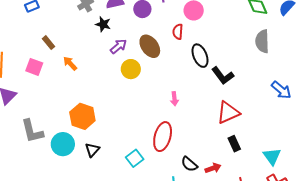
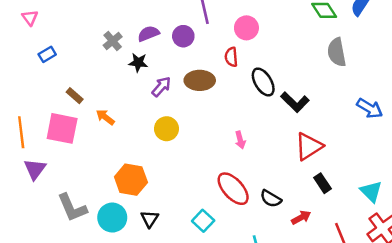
brown ellipse: (150, 46) -> (200, 80), turned -45
pink square: (34, 67) -> (62, 128), size x1.5
yellow circle: (131, 69) -> (166, 129), moved
red ellipse: (163, 137) -> (233, 189), turned -48
black semicircle: (189, 164) -> (271, 199), moved

